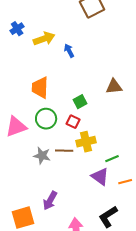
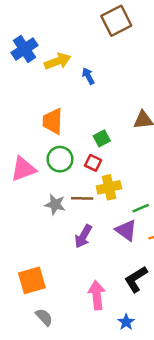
blue cross: (17, 29) -> (24, 49), size x1.5
purple arrow: (50, 201) -> (83, 236), moved

